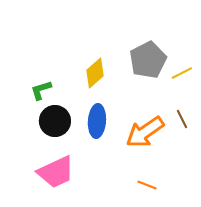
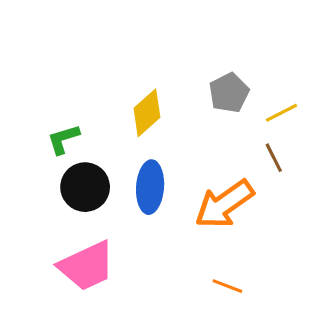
gray pentagon: (148, 60) -> (229, 93), size x0.7
brown line: (182, 119) -> (274, 158), moved

